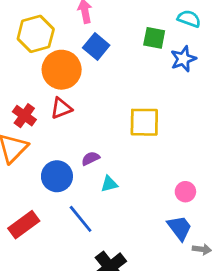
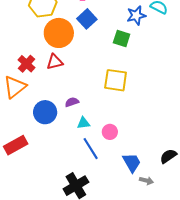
green square: (154, 38) -> (122, 38), moved
blue star: (183, 59) -> (136, 15), moved
pink circle: (185, 192) -> (110, 132), moved
blue line: (81, 219) -> (91, 149), moved

